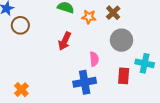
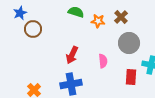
red arrow: (65, 41) -> (72, 55), moved
blue cross: (85, 82) -> (71, 84), moved

